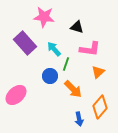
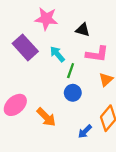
blue circle: (50, 76) -> (73, 93), moved
orange arrow: (73, 89) -> (46, 117), moved
blue arrow: (79, 119) -> (85, 131), turned 56

